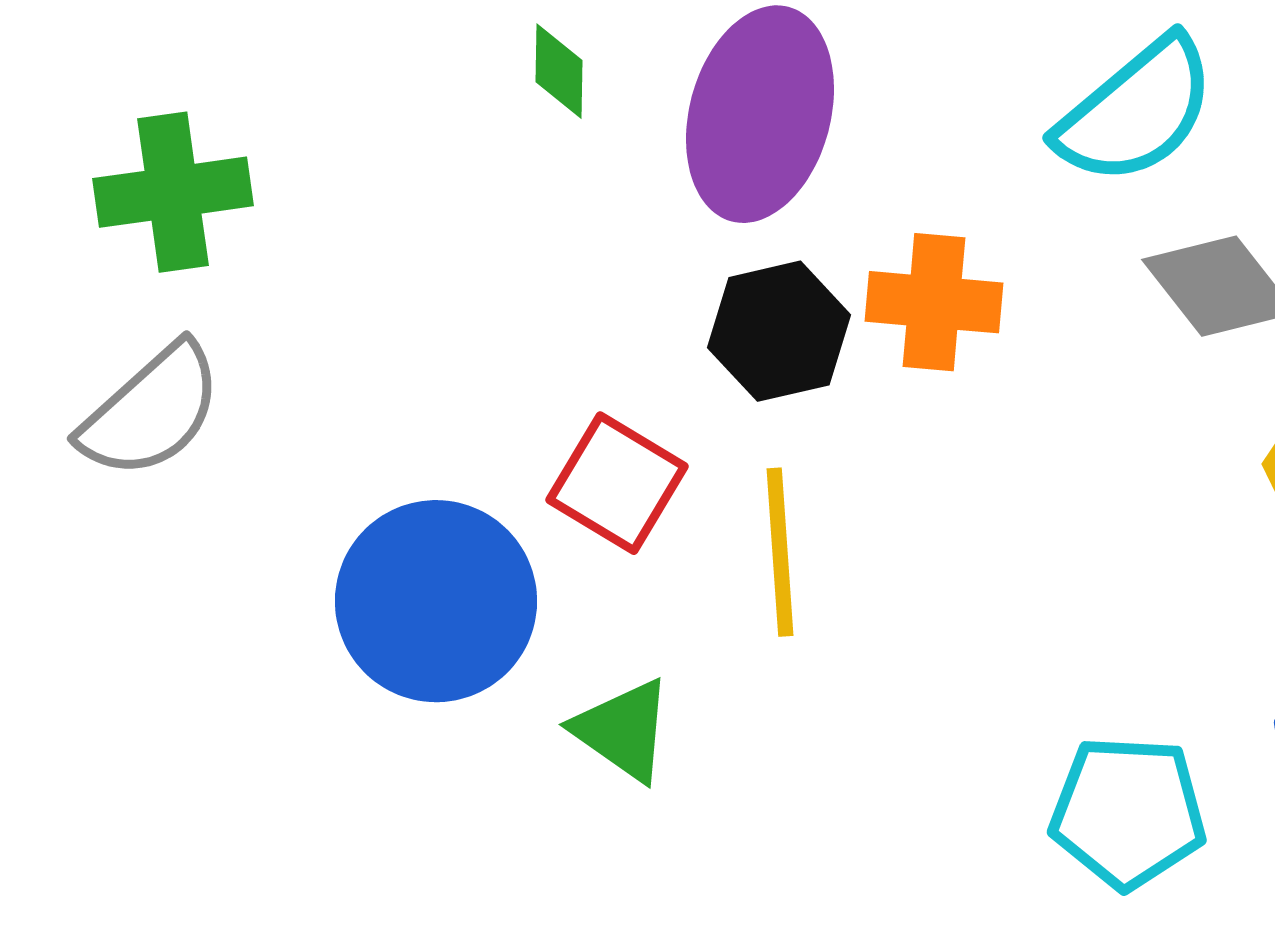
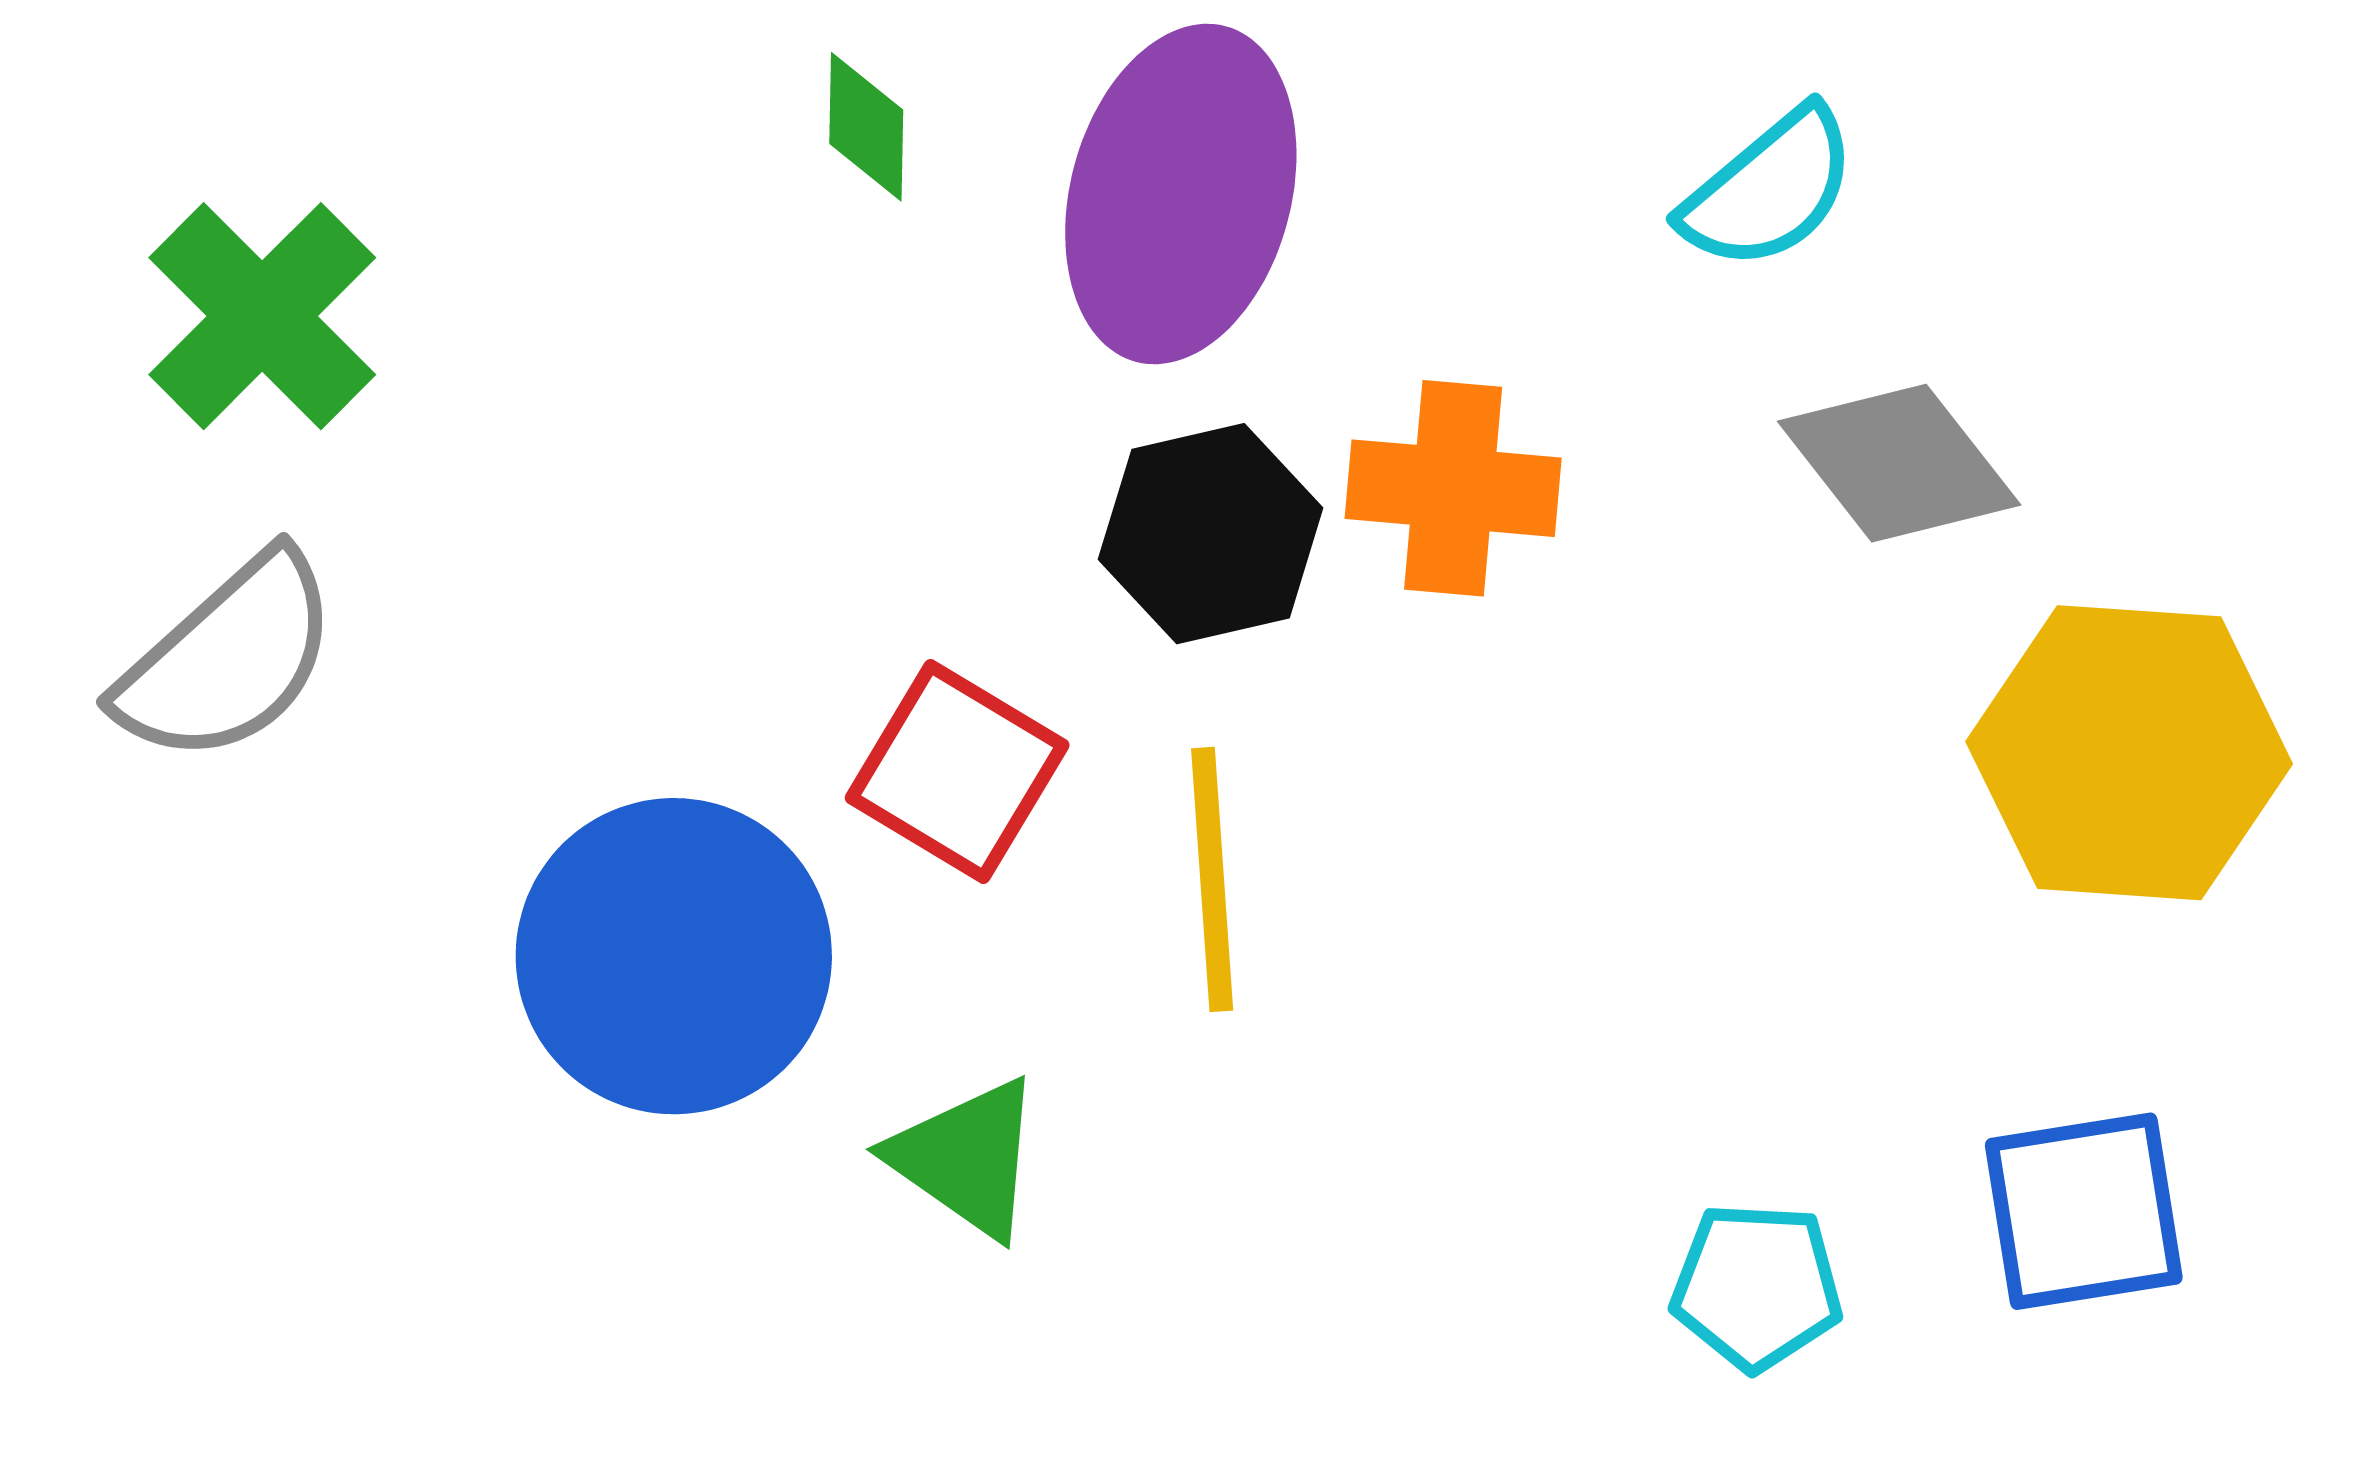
cyan semicircle: (1136, 111) -> (1769, 189), size x0.7
green cross: (173, 192) -> (262, 316), turned -37
cyan pentagon: (1128, 812) -> (1757, 1286), size x0.7

